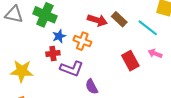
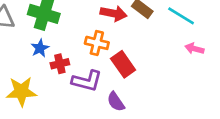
blue star: (59, 36) -> (40, 48), moved
red rectangle: (130, 61) -> (123, 64), moved

